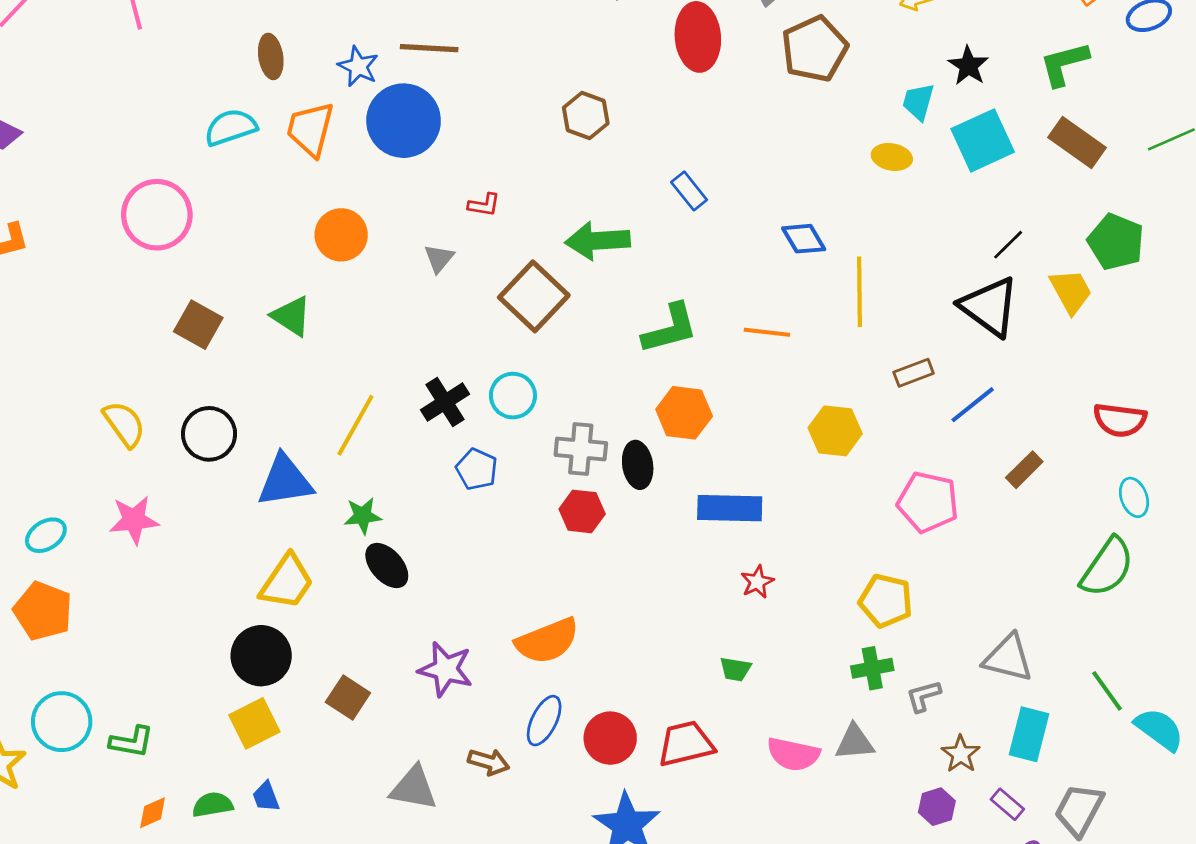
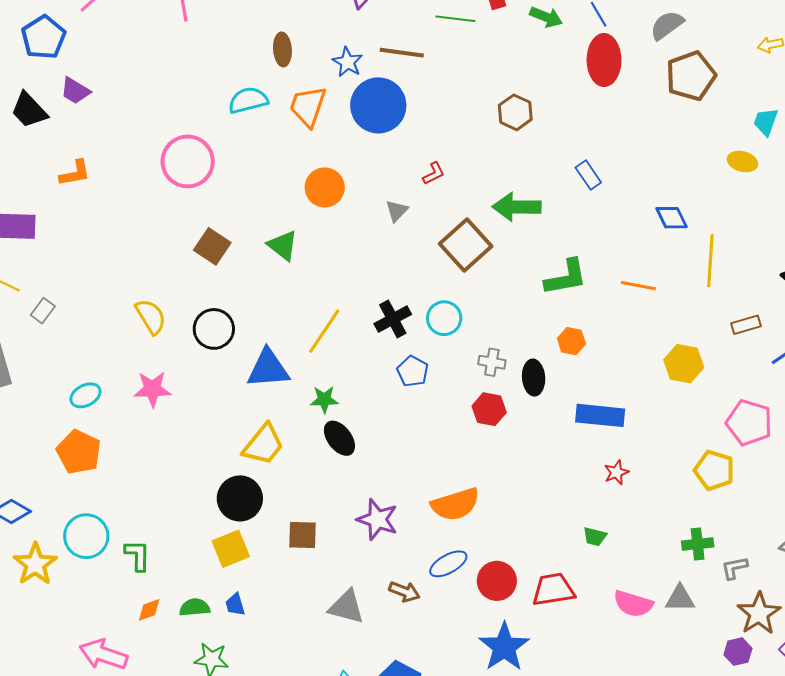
red L-shape: (484, 205) -> (434, 173), turned -40
orange hexagon: (684, 413) -> (571, 341), size x0.7
gray cross: (581, 449) -> (492, 362), size x0.7
yellow pentagon: (886, 601) -> (714, 470), moved
brown square: (348, 698) -> (302, 535), turned -36
blue ellipse: (544, 721) -> (448, 564), turned 30
green L-shape: (132, 742) -> (138, 555), turned -104
brown star: (961, 754) -> (759, 614), size x1.5

